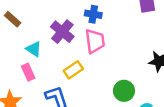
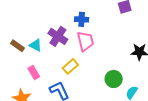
brown rectangle: (13, 19) -> (18, 46), moved
cyan triangle: (34, 49) -> (36, 45), moved

